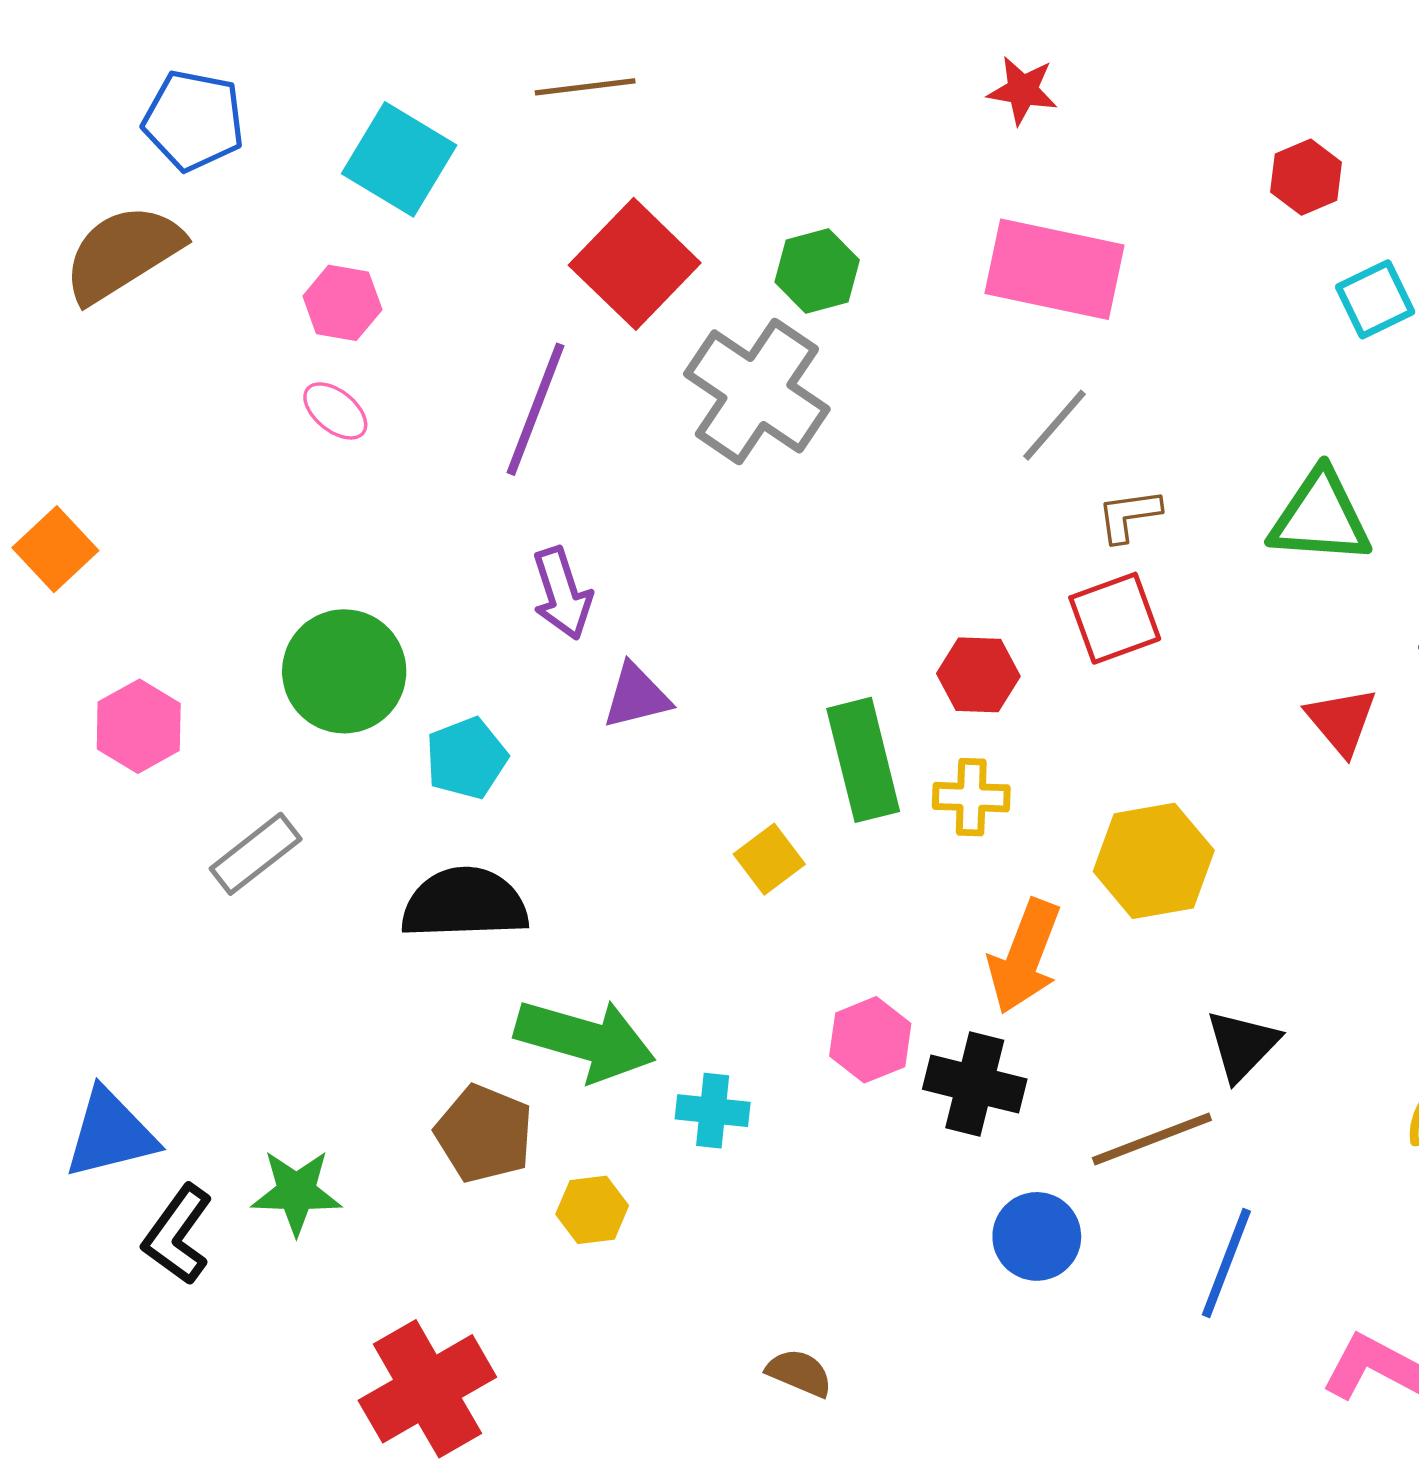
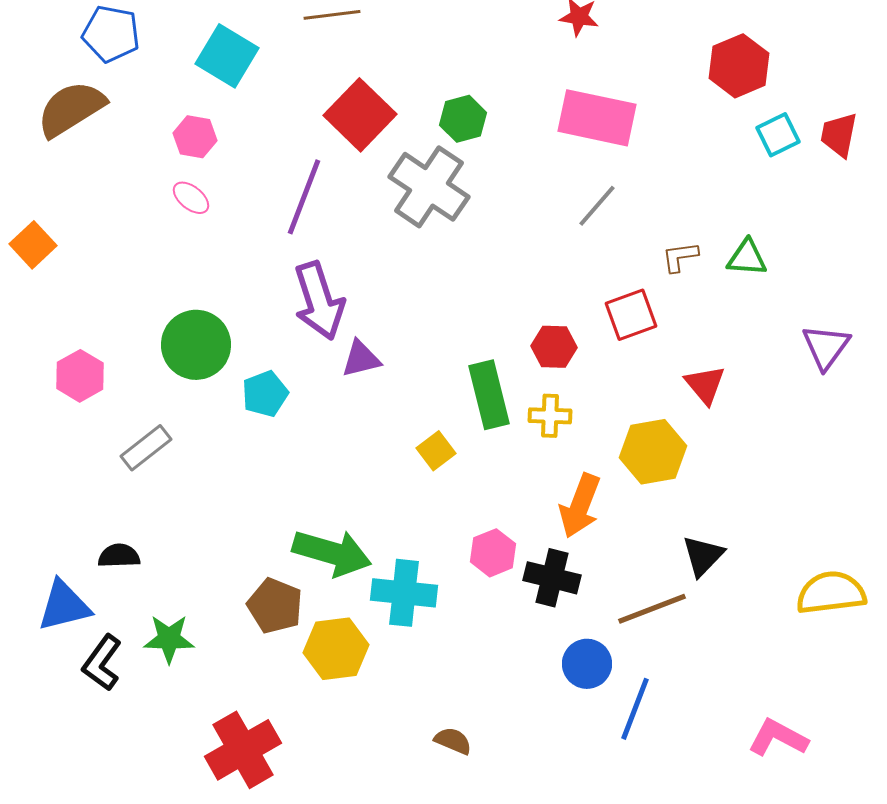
red hexagon: (1306, 177) -> (739, 66), size x1.5
brown L-shape: (1129, 515) -> (680, 257), moved
green triangle: (1320, 517) -> (747, 258), size x0.7
orange square: (55, 549) -> (33, 245), moved
purple arrow: (562, 593) -> (319, 301), size x1.5
red triangle: (1341, 721) -> (705, 385), moved
black semicircle: (465, 903) -> (119, 556), moved, size x0.6
cyan cross: (713, 1111) -> (404, 593), size x1.6
yellow hexagon: (592, 1210) -> (336, 649), size x1.6
blue line: (1226, 1263) -> (635, 709), moved

